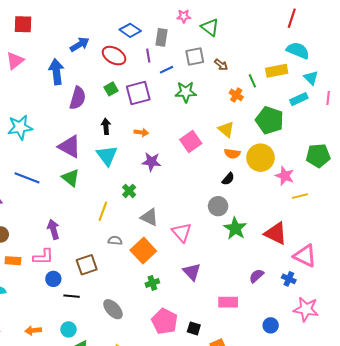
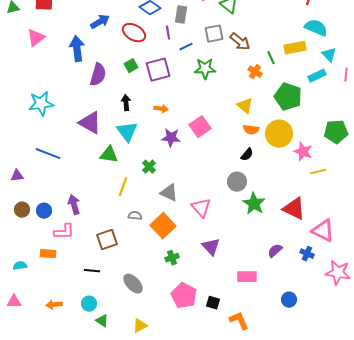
brown arrow: (221, 65) -> (240, 42), size x1.5
pink square: (191, 141) -> (200, 127), moved
green triangle: (71, 178) -> (109, 155), moved, turned -30
orange rectangle: (13, 261) -> (48, 254), moved
blue circle: (53, 279) -> (44, 211), moved
pink star: (306, 309) -> (338, 273), moved

